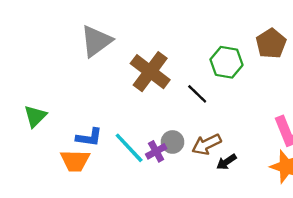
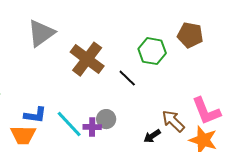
brown pentagon: (271, 43) -> (190, 35), turned -30
brown arrow: (207, 144) -> (173, 121), moved, turned 70
purple cross: (156, 151) -> (92, 127), turned 30

